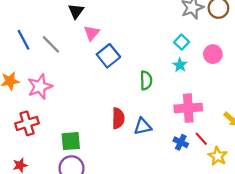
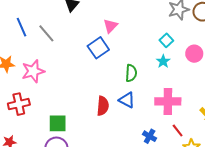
pink triangle: (92, 33) -> (110, 26), moved
blue triangle: (143, 126) -> (127, 100), moved, turned 36
blue cross: (181, 142) -> (150, 136), moved

